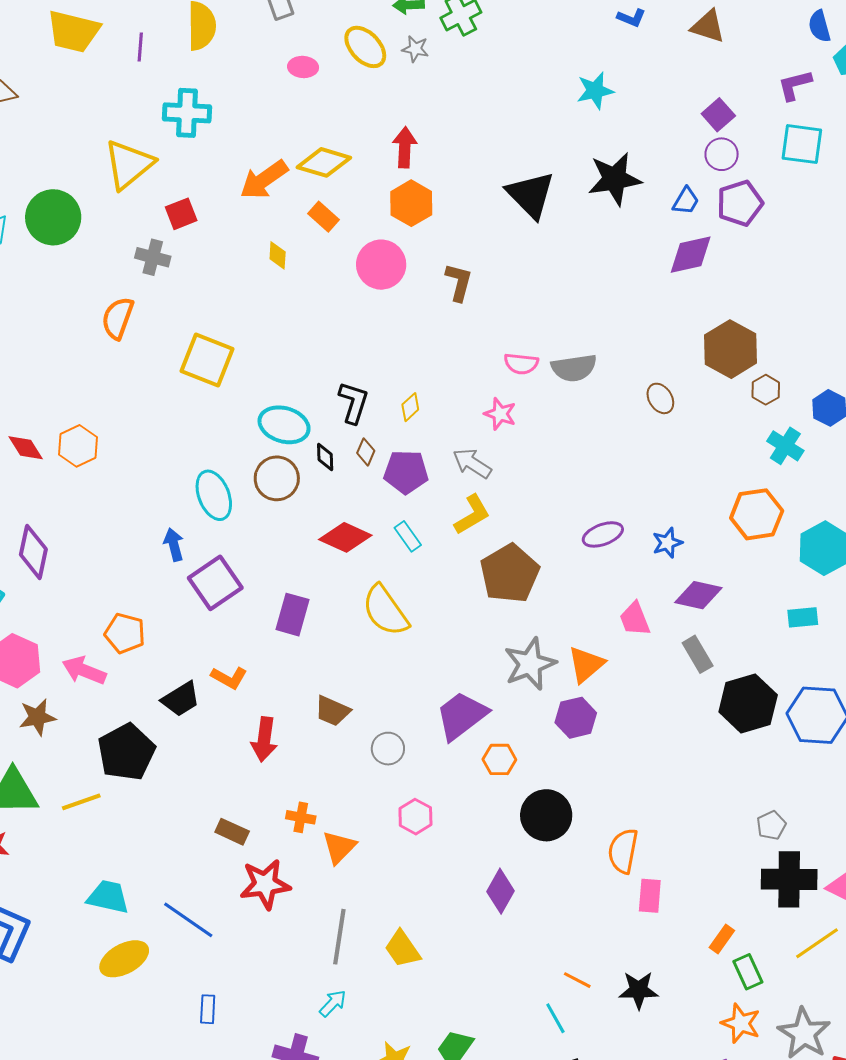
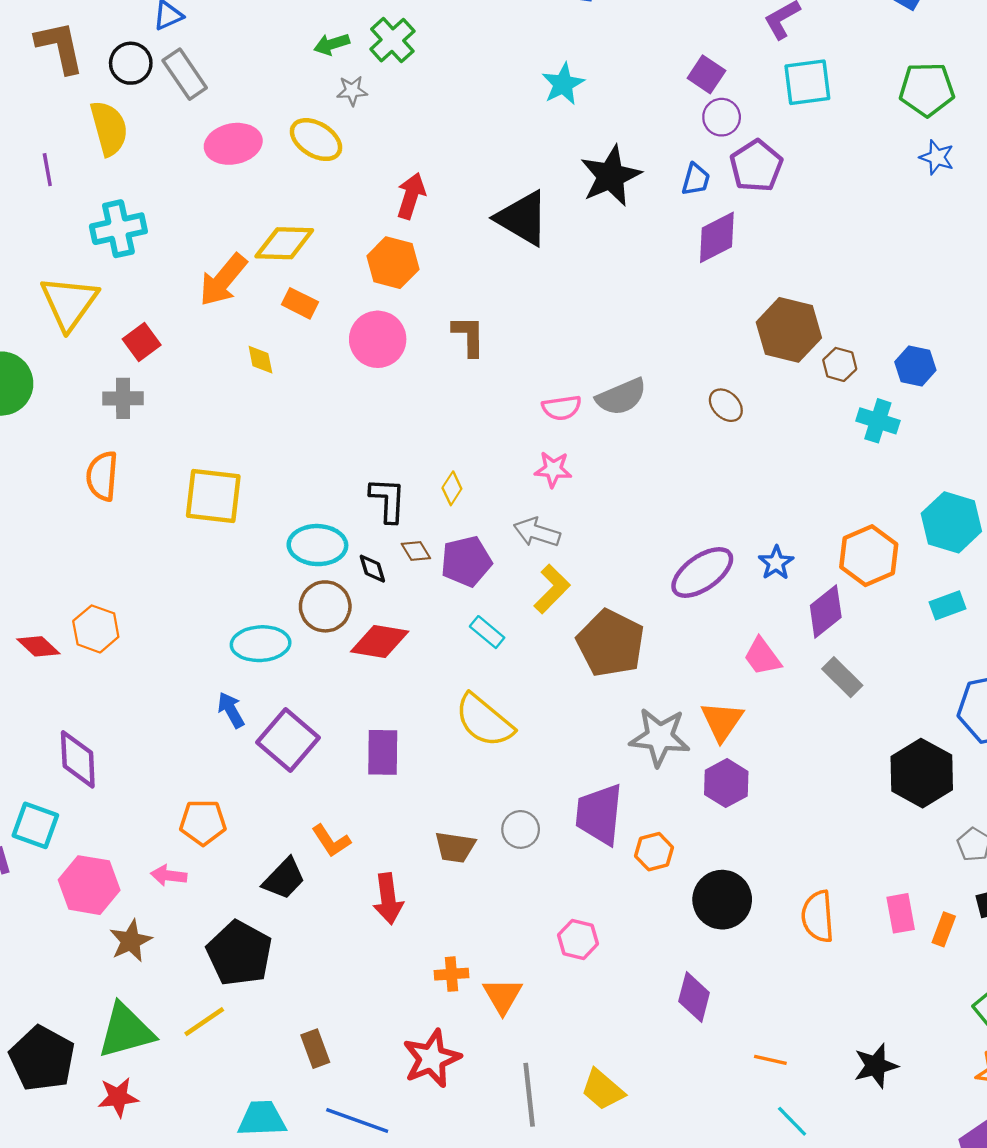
yellow ellipse: (365, 47) -> (316, 140), moved
pink ellipse: (303, 67) -> (233, 144), size x1.6
red arrow: (405, 147) -> (411, 196), moved, turned 30
brown diamond: (366, 452) -> (416, 551), turned -40
cyan ellipse: (214, 495) -> (261, 644), turned -57
orange hexagon: (757, 514) -> (869, 556), moved
purple ellipse: (603, 534) -> (702, 572), size x1.4
red diamond: (345, 537) -> (380, 642), moved
purple diamond: (698, 595) -> (826, 611), turned -36
gray star: (530, 664) -> (660, 737), turned -30
pink arrow: (84, 670) -> (169, 875), size x0.7
orange L-shape: (229, 678) -> (331, 841), turned 42
black hexagon: (748, 703) -> (922, 773), moved
purple trapezoid: (461, 716) -> (599, 814), turned -32
gray circle: (388, 749) -> (521, 829), moved
brown rectangle: (232, 832) -> (315, 1049), moved, turned 60
pink rectangle: (650, 896) -> (901, 913), moved
orange rectangle: (722, 939) -> (944, 929), moved
orange line: (577, 980) -> (770, 1060), moved

